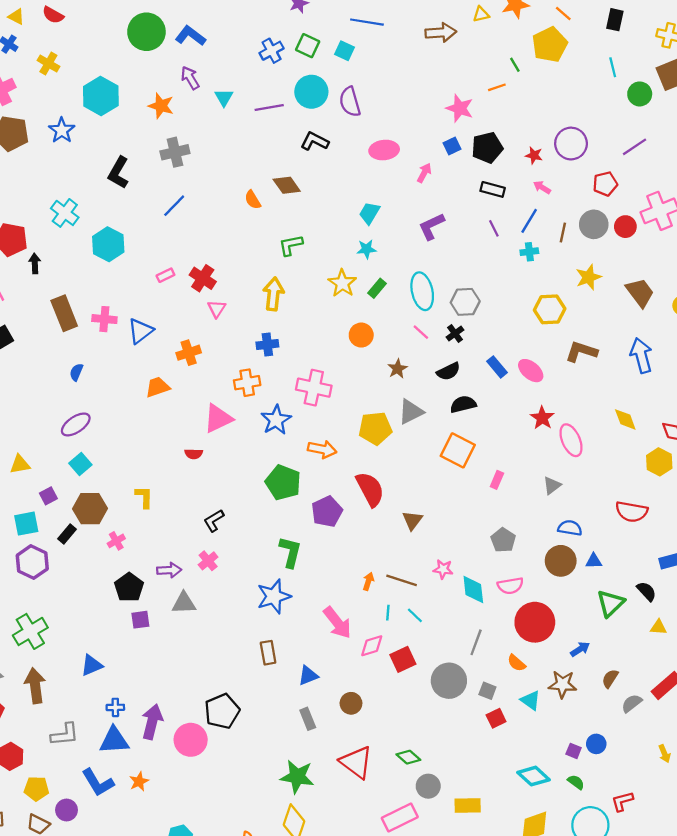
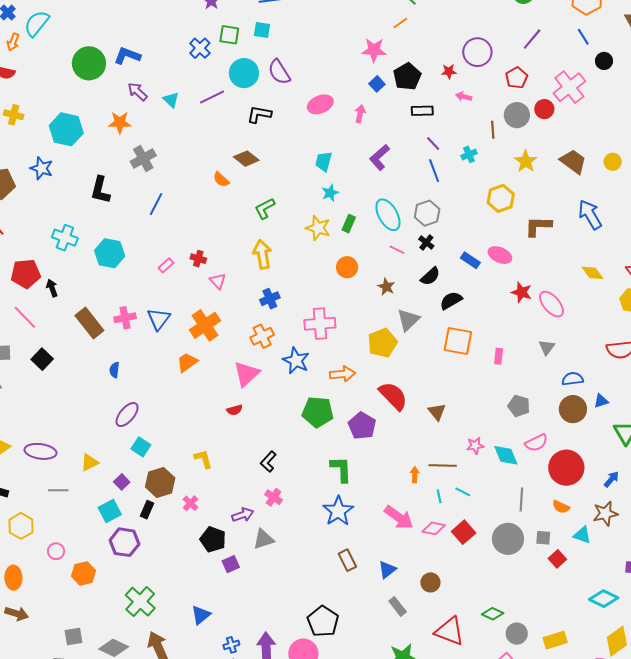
blue line: (529, 221) -> (434, 171), moved, turned -35
red cross: (203, 278) -> (198, 259), size x0.7
orange cross: (189, 353) -> (205, 325), size x1.4
pink diamond: (372, 646) -> (434, 528), turned 45

